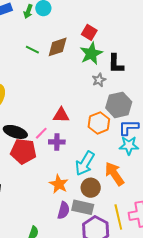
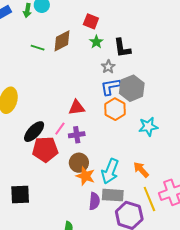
green star: (91, 54) -> (96, 42), size x0.6
blue L-shape: (129, 127) -> (110, 87), moved
black ellipse: (15, 132) -> (34, 132), turned -55
cyan arrow: (85, 163) -> (110, 171), moved
orange arrow: (114, 174) -> (141, 170), moved, size x0.7
brown circle: (91, 188) -> (79, 163), moved

